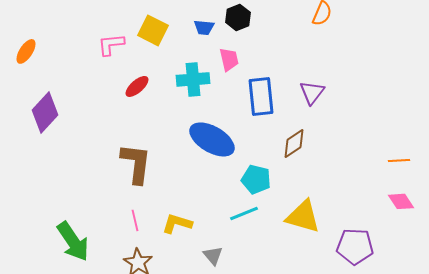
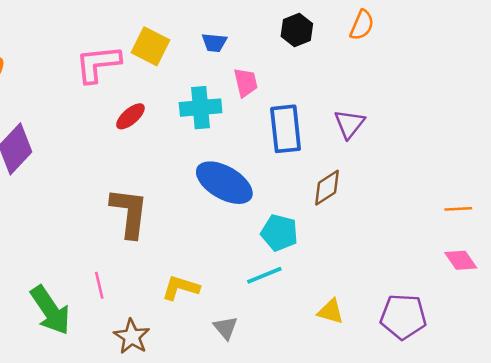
black hexagon: (238, 17) -> (297, 30), moved
pink L-shape: (111, 44) -> (98, 64), size x1.4
yellow triangle: (303, 216) -> (331, 312), moved, size x0.6
pink line: (135, 220) -> (99, 285), moved

